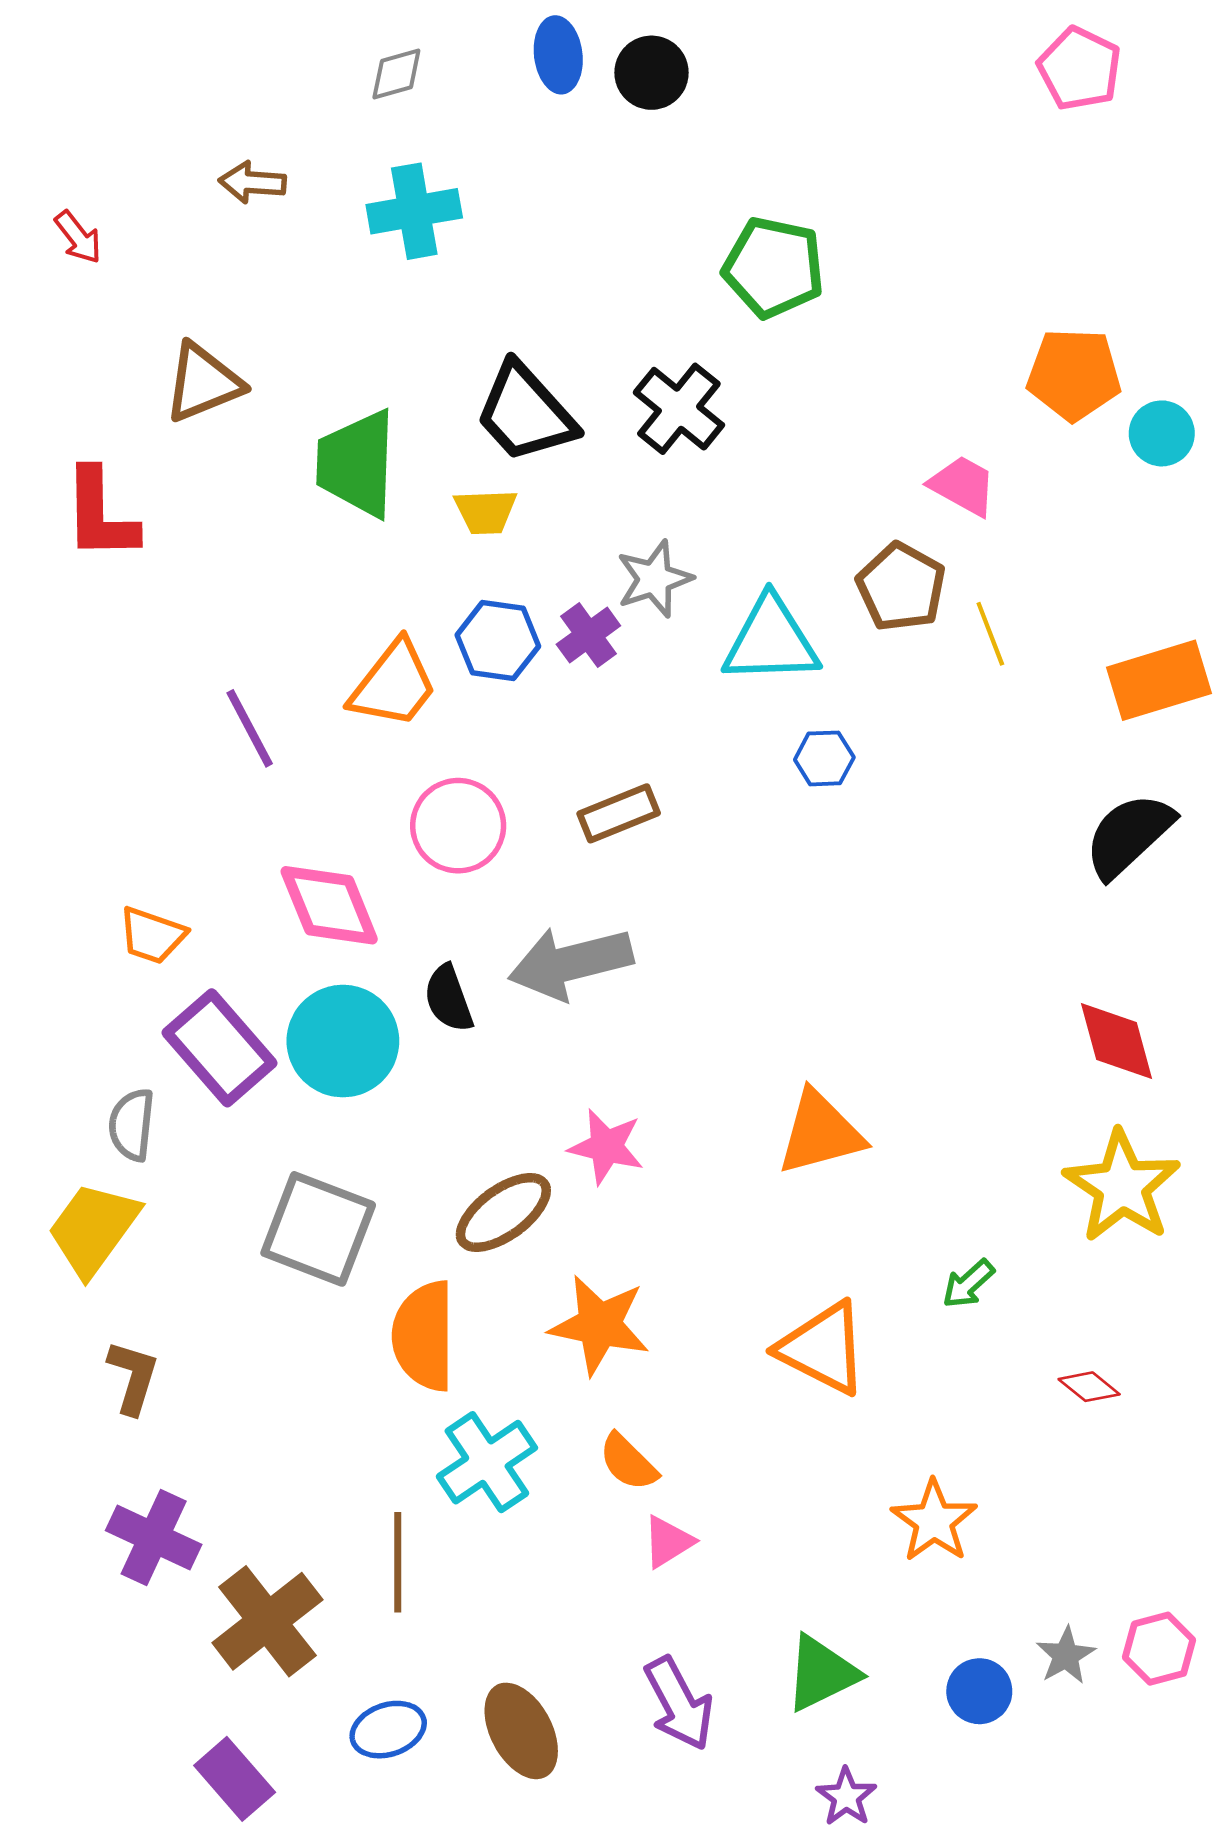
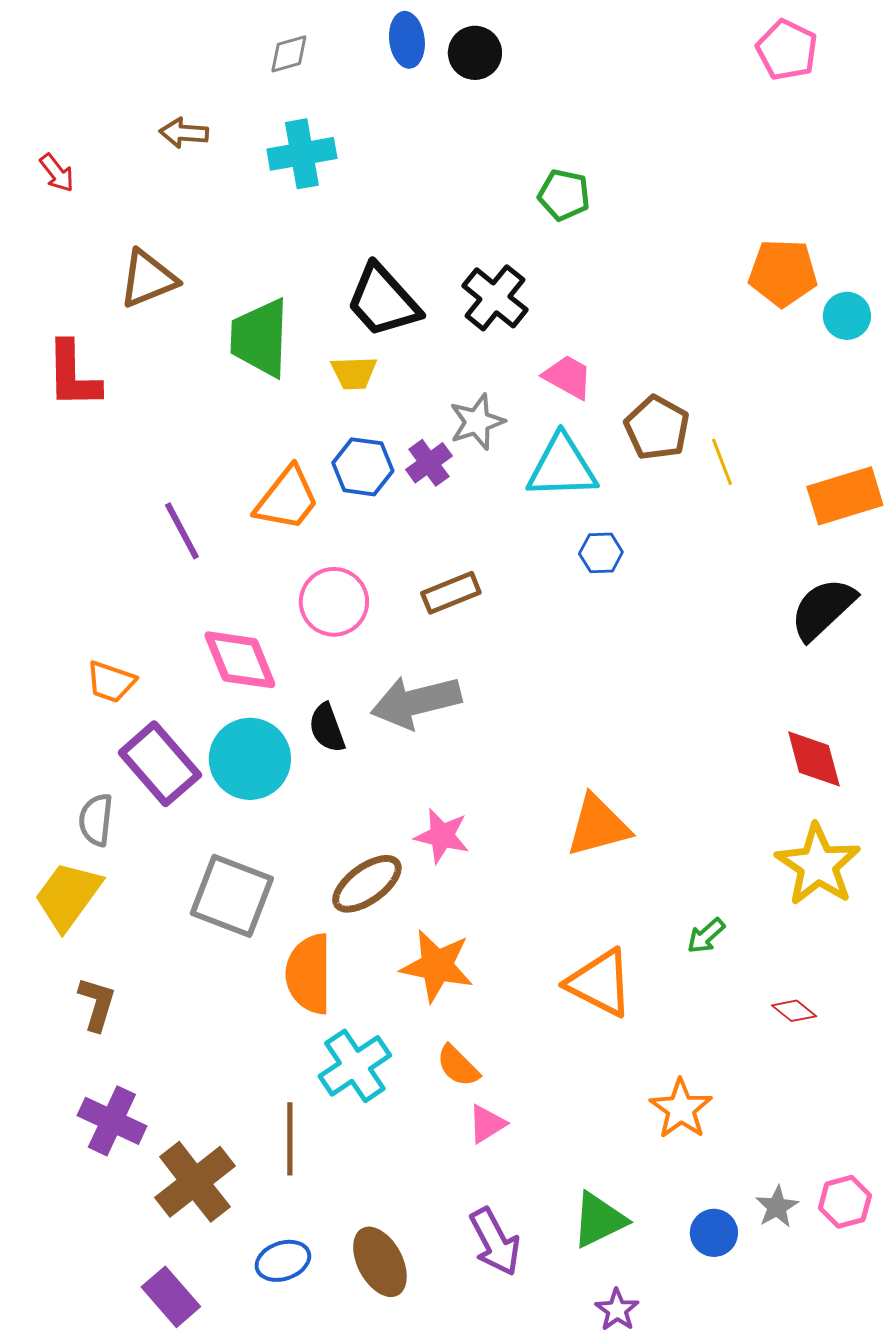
green pentagon: (774, 267) -> (564, 195), size x0.7
pink trapezoid: (963, 486) -> (568, 377), moved

